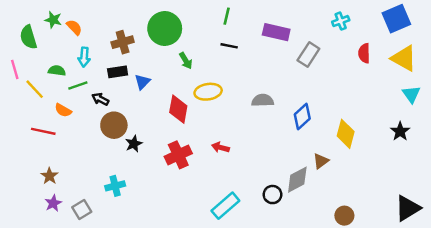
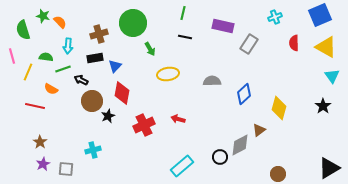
yellow line: (35, 89) -> (28, 72), turned 66
red diamond: (178, 109) -> (122, 93), moved
gray square: (82, 209) -> (66, 169), turned 35

